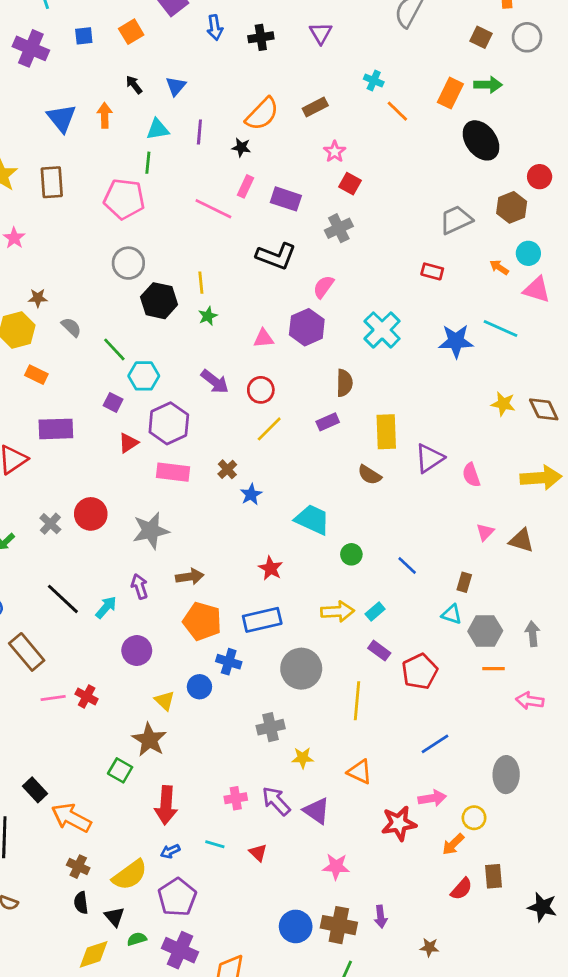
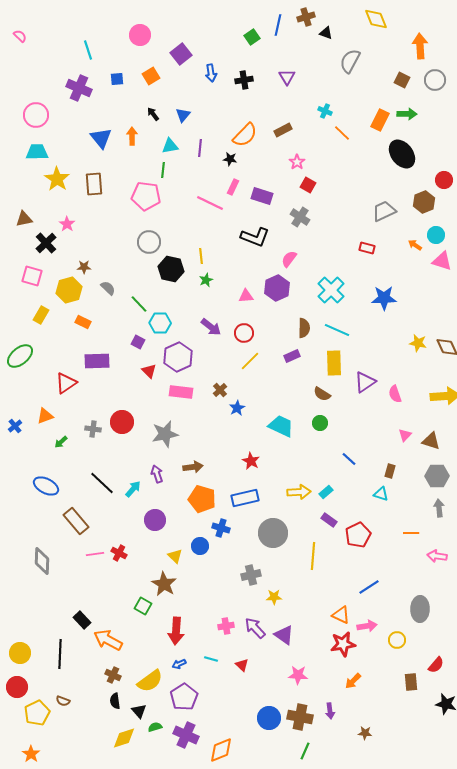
gray cross: (339, 228) -> (300, 217), turned -30
cyan line: (501, 329) -> (337, 330), moved
red triangle: (128, 443) -> (149, 371), turned -42
gray cross: (50, 524) -> (93, 429), turned -35
green circle: (351, 554) -> (320, 423), moved
gray hexagon: (485, 631) -> (437, 476), moved
orange triangle: (360, 772) -> (341, 615), moved
orange arrow: (453, 844) -> (353, 681), moved
red semicircle: (461, 889) -> (436, 665), moved

